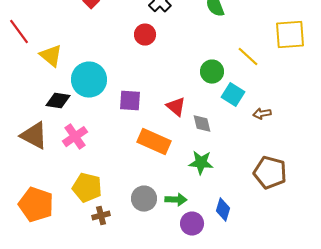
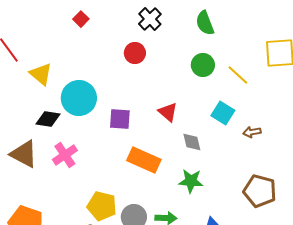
green circle: (212, 72) -> (203, 65), moved
red triangle: (176, 107) -> (168, 112), moved
yellow pentagon: (87, 188) -> (102, 206), moved

